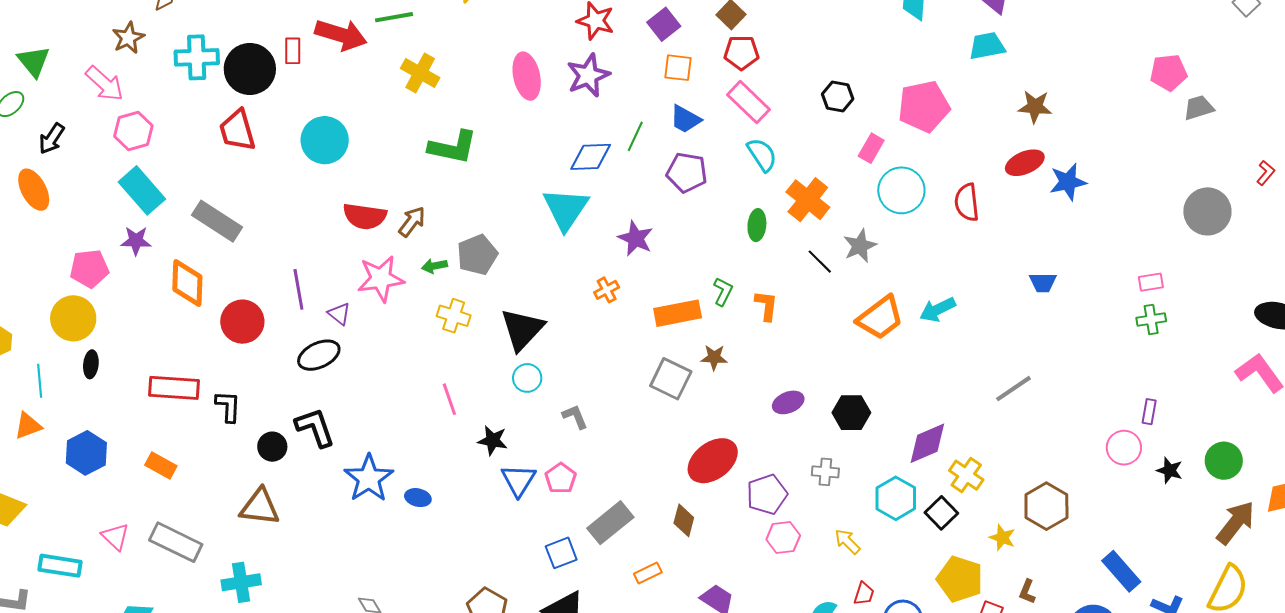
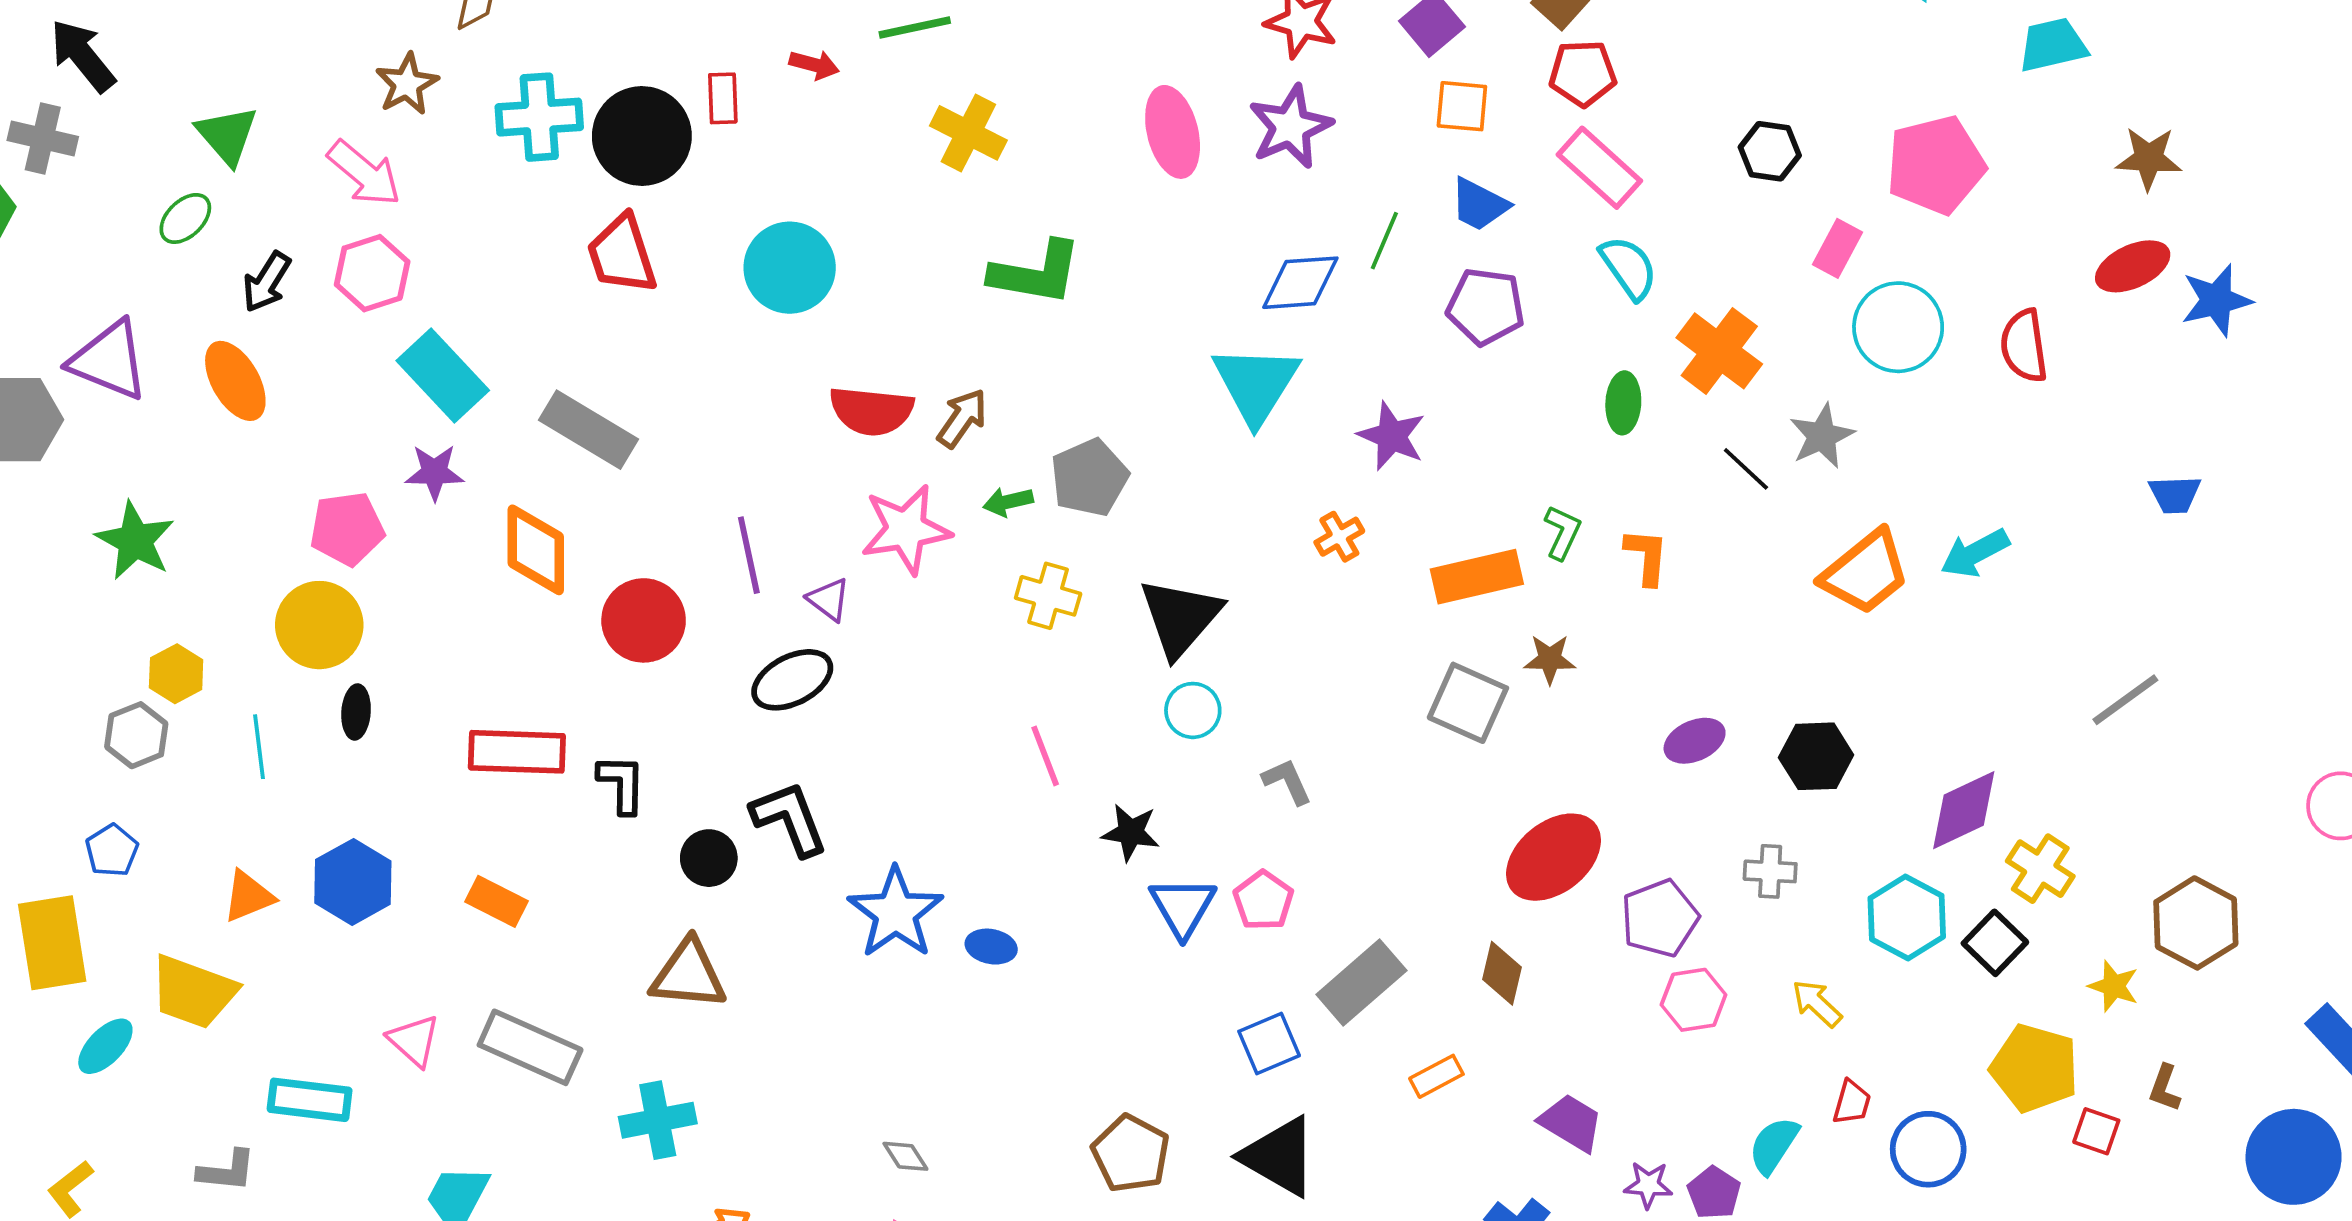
red arrow: (341, 35) -> (814, 65), size x0.5
pink hexagon: (133, 131) -> (372, 273), moved
orange triangle: (28, 426) -> (248, 896), moved

